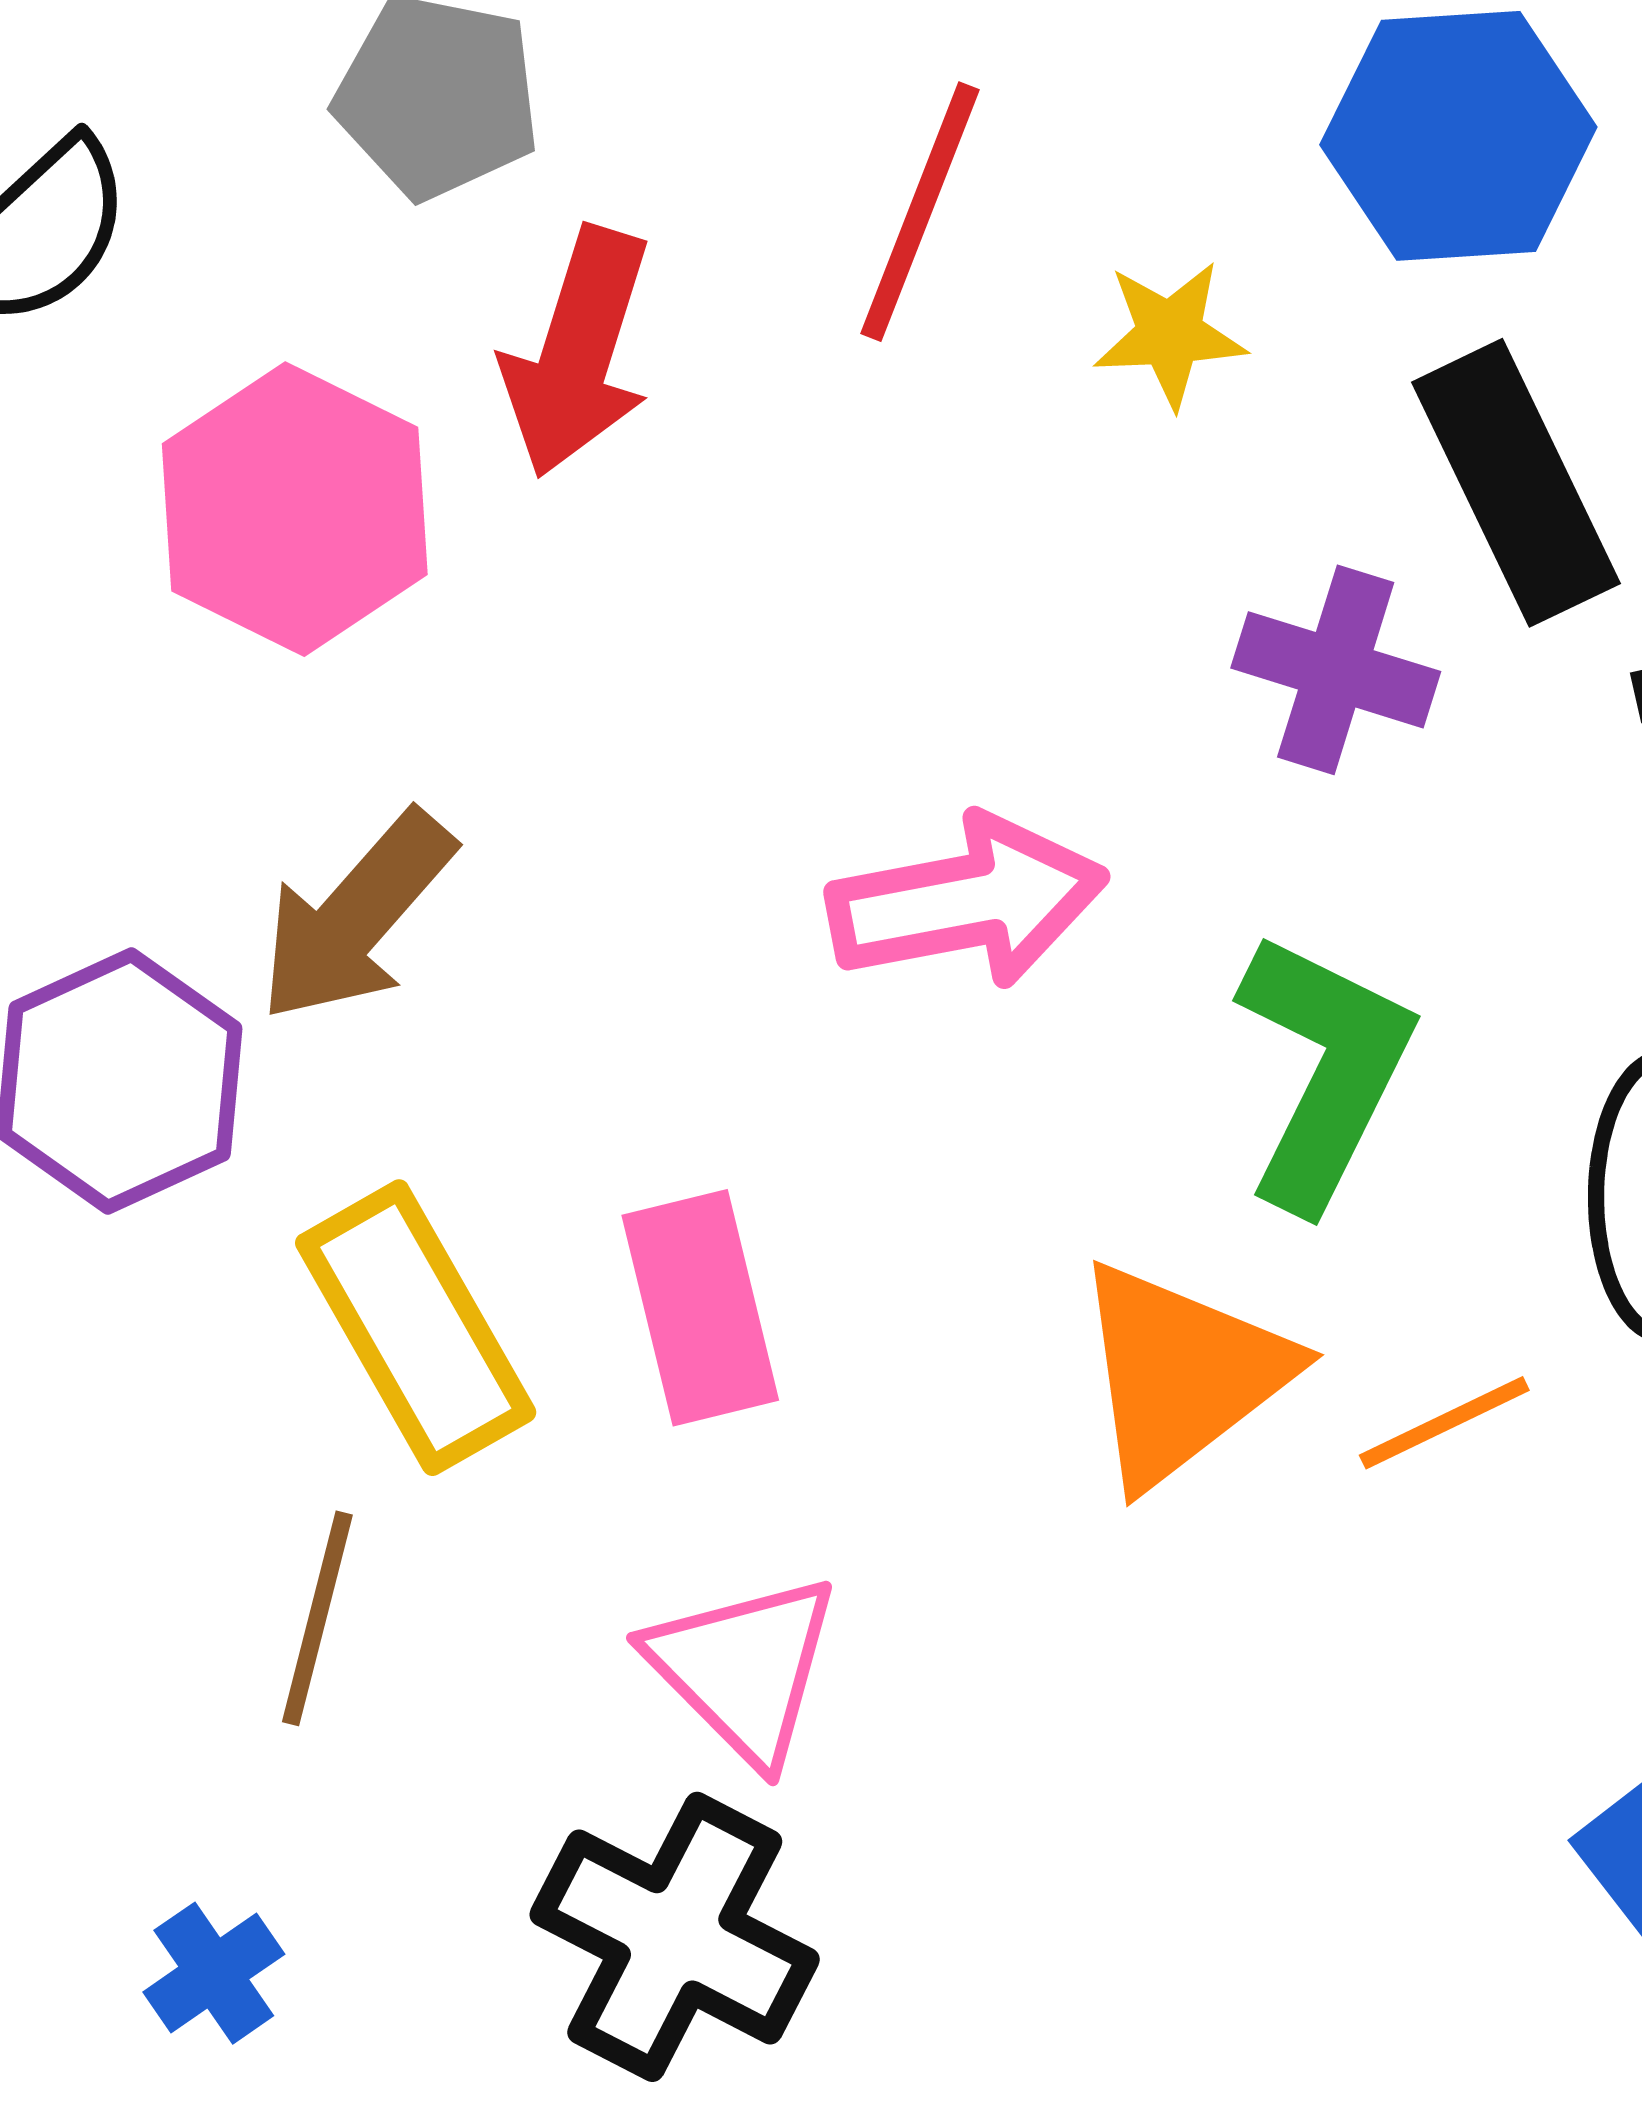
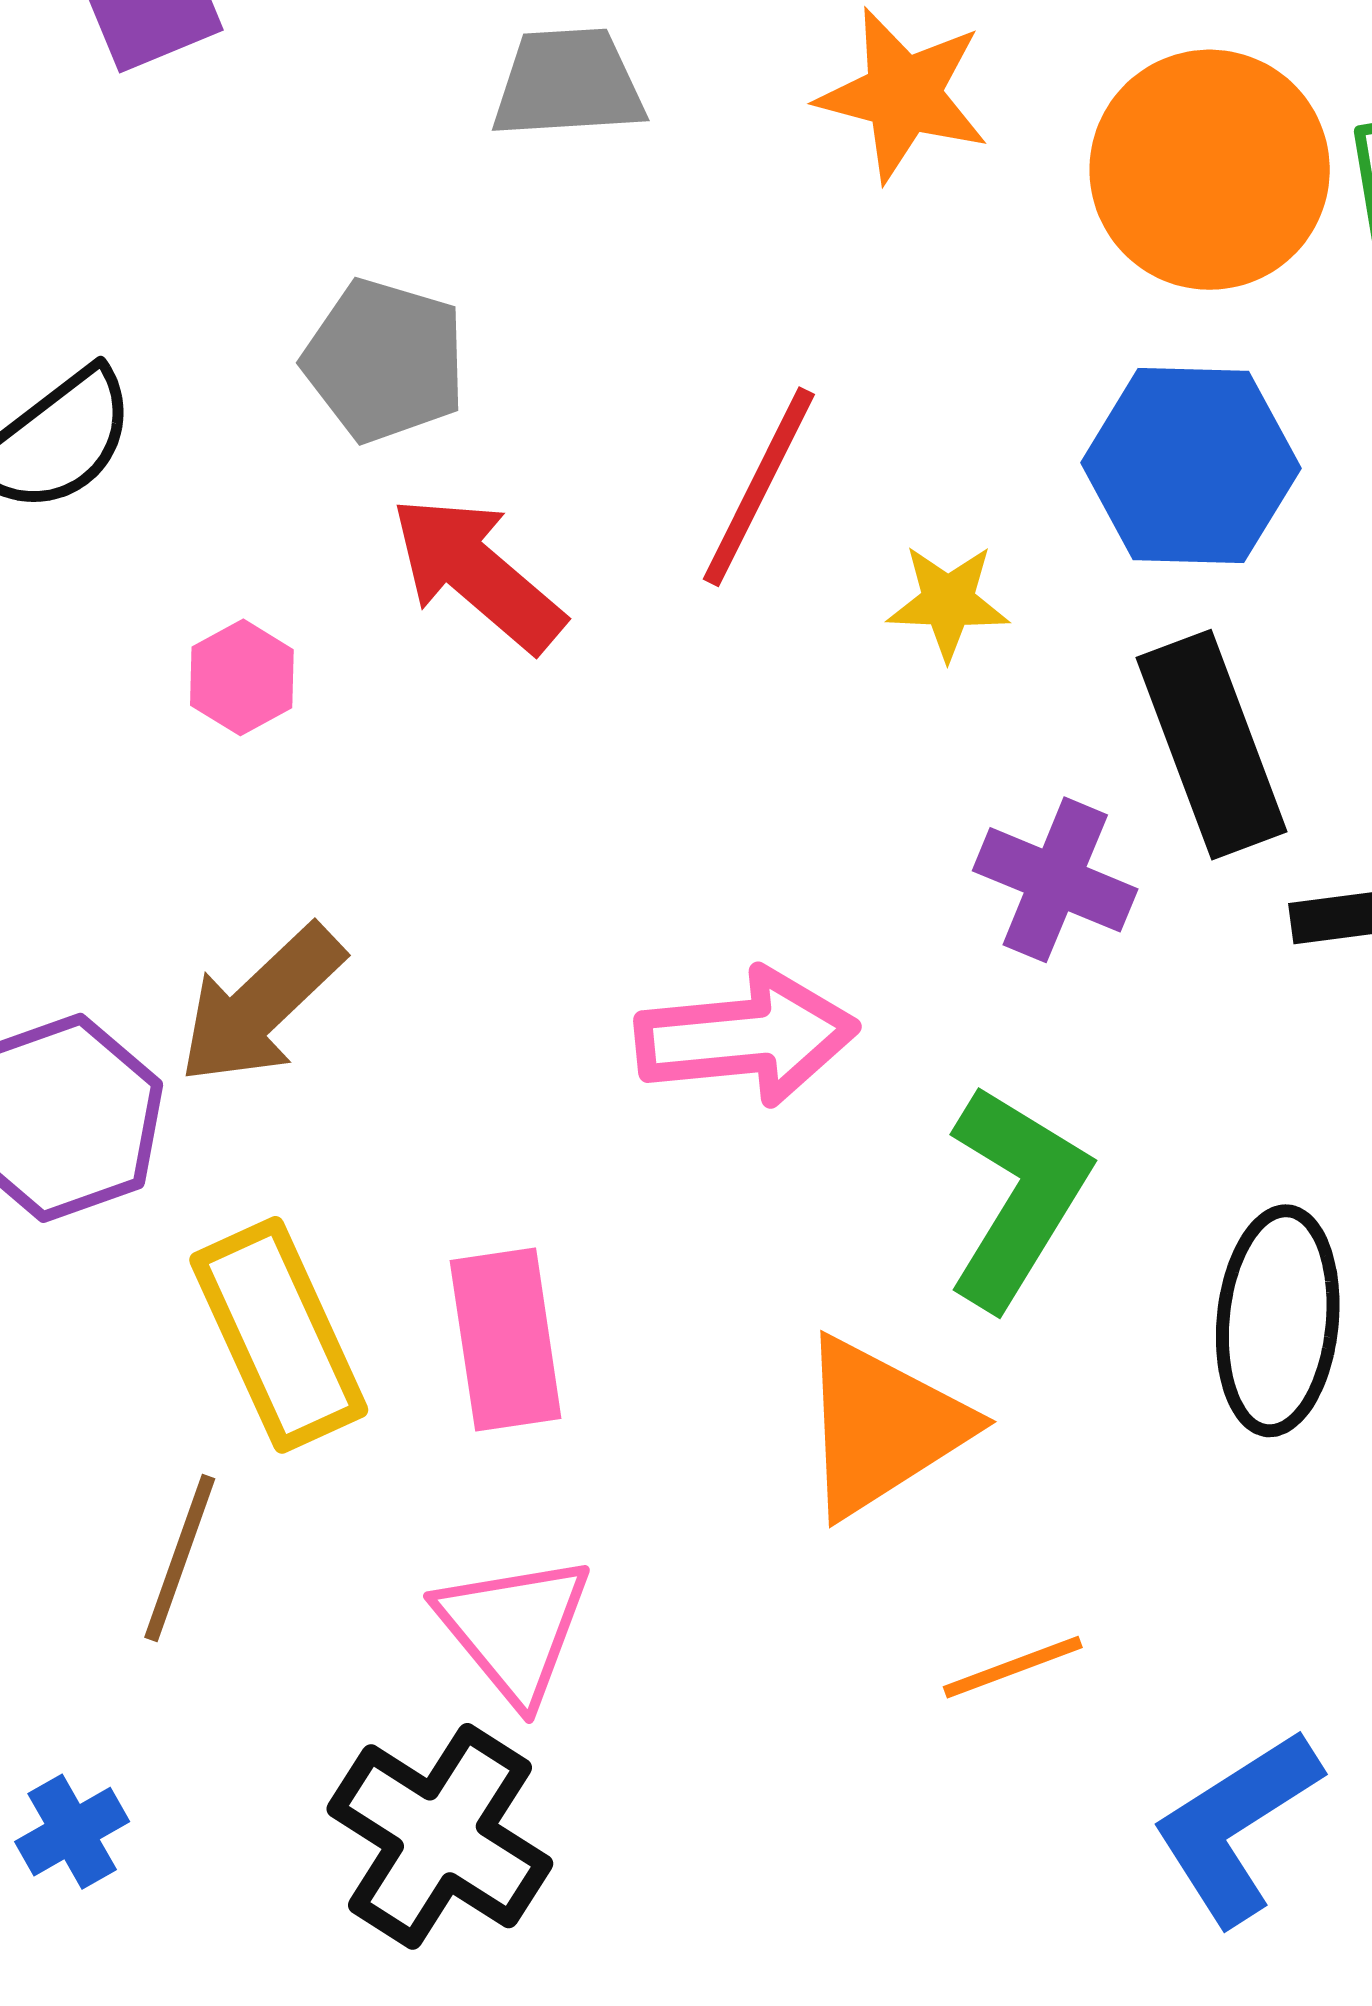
red arrow: (577, 352) -> (477, 573), turned 108
pink hexagon: (295, 509) -> (242, 677), size x0.5
orange line: (1444, 1423) -> (1013, 1667), moved

